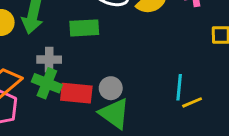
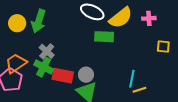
green rectangle: (84, 28) -> (104, 37), moved
gray cross: (49, 60) -> (47, 51), turned 35

